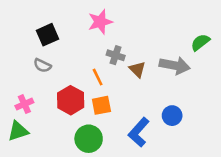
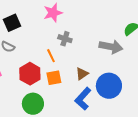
brown triangle: (137, 69) -> (82, 74), moved, turned 40
blue circle: (172, 116) -> (109, 86), size x1.6
green circle: (89, 139) -> (33, 104), moved

